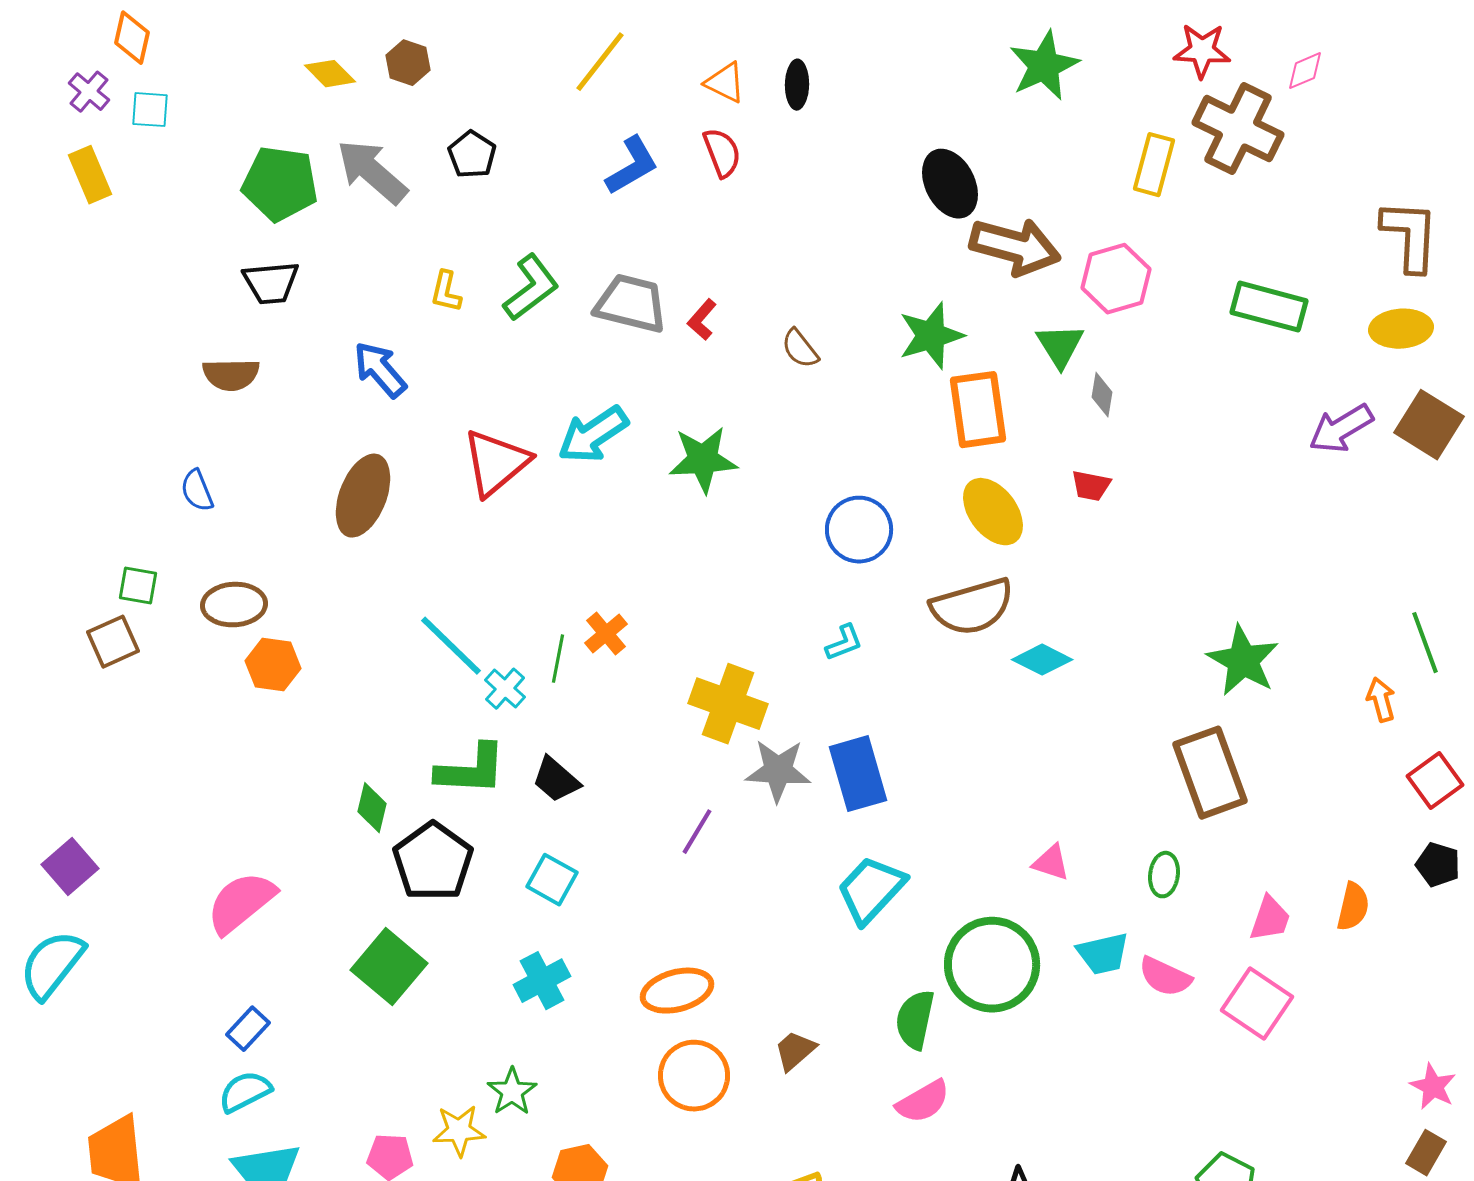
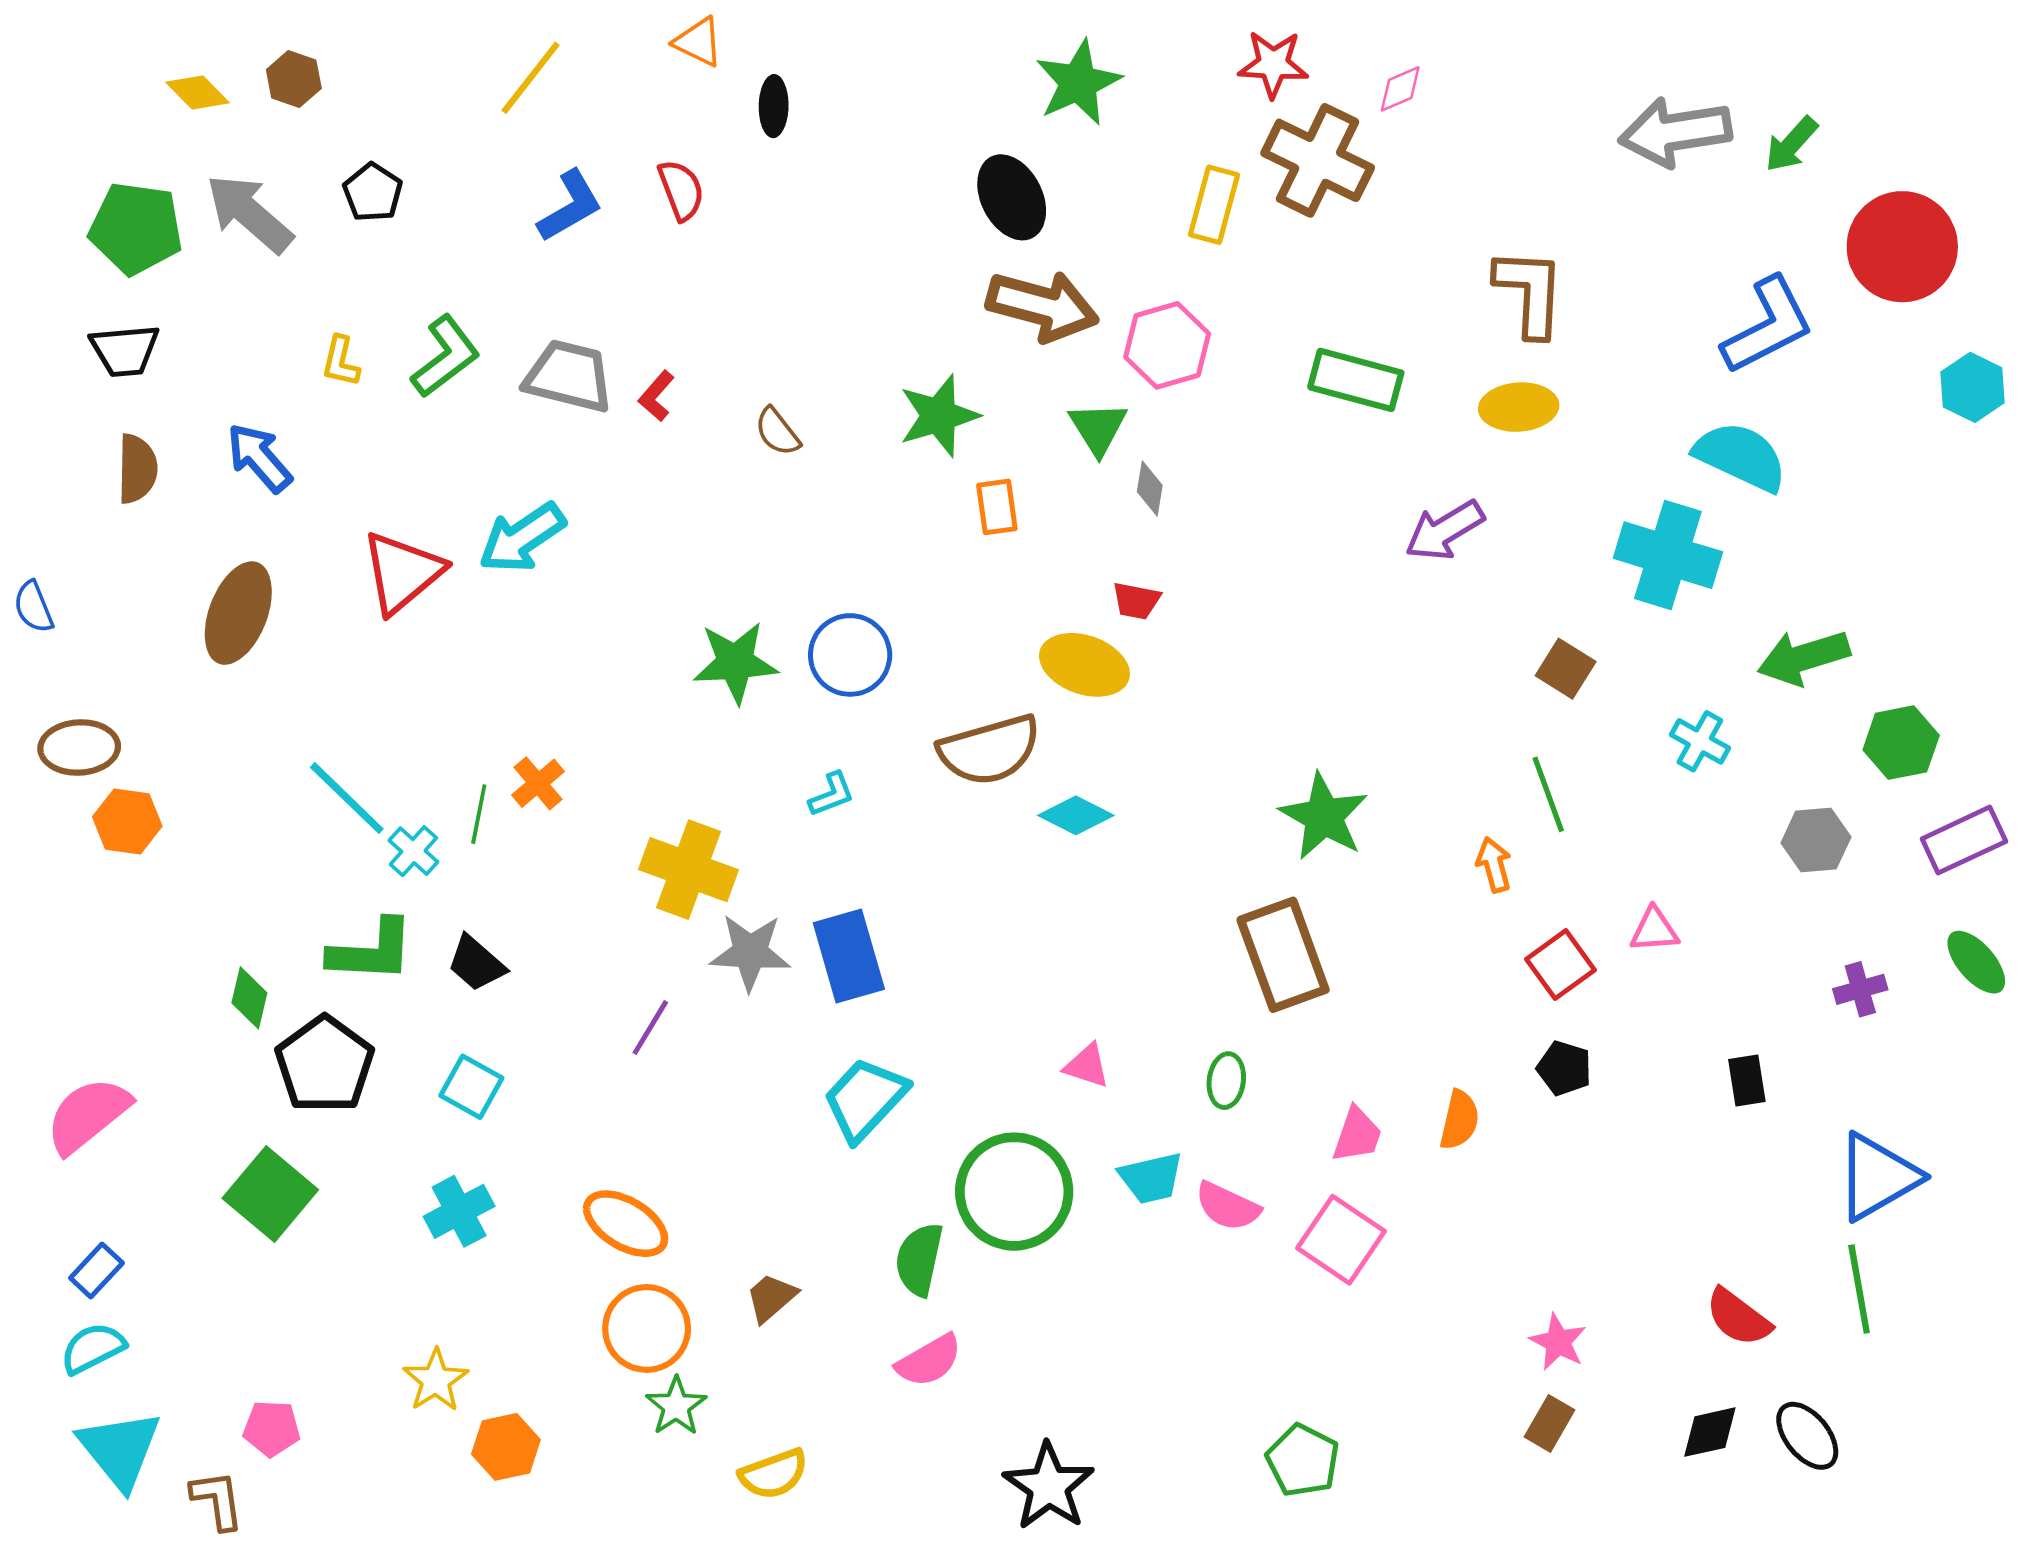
orange triangle: (725, 83) -> (698, 42), moved
black ellipse: (950, 184) -> (1012, 197), moved
brown semicircle: (231, 375) -> (137, 469), moved, turned -88
orange rectangle: (978, 410) -> (997, 507), size x0.6
brown square: (1429, 425) -> (1566, 669), moved, size x0.7
green star: (703, 460) -> (735, 662), moved
yellow ellipse: (993, 512) -> (1084, 665), moved, turned -34
orange ellipse: (677, 991) -> (626, 1224), turned 46
green star: (512, 1092) -> (676, 1406), moved
yellow star: (459, 1131) -> (436, 1380), moved, turned -30

